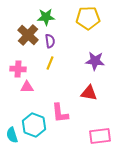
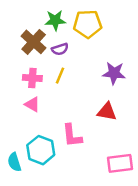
yellow pentagon: (88, 18) -> (88, 24), moved
purple semicircle: (50, 41) -> (60, 49), turned 80
pink cross: (18, 69) -> (32, 78), moved
pink triangle: (27, 87) -> (32, 104), turned 32

